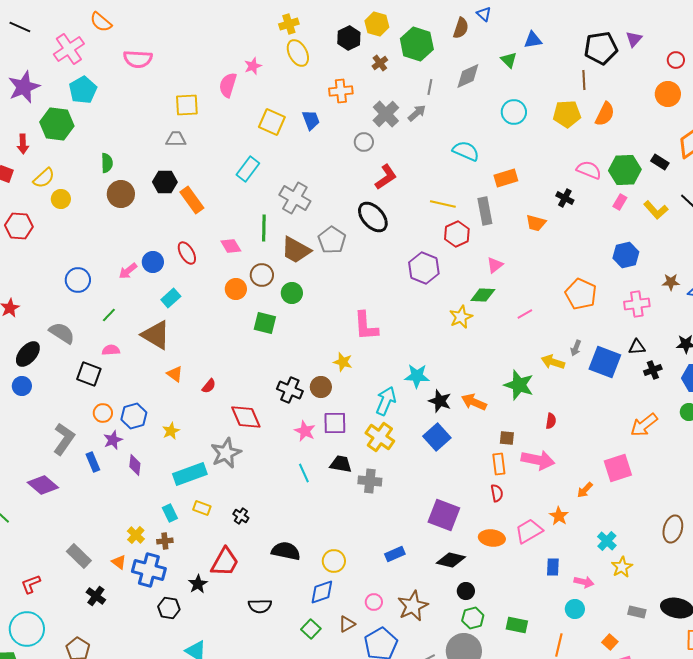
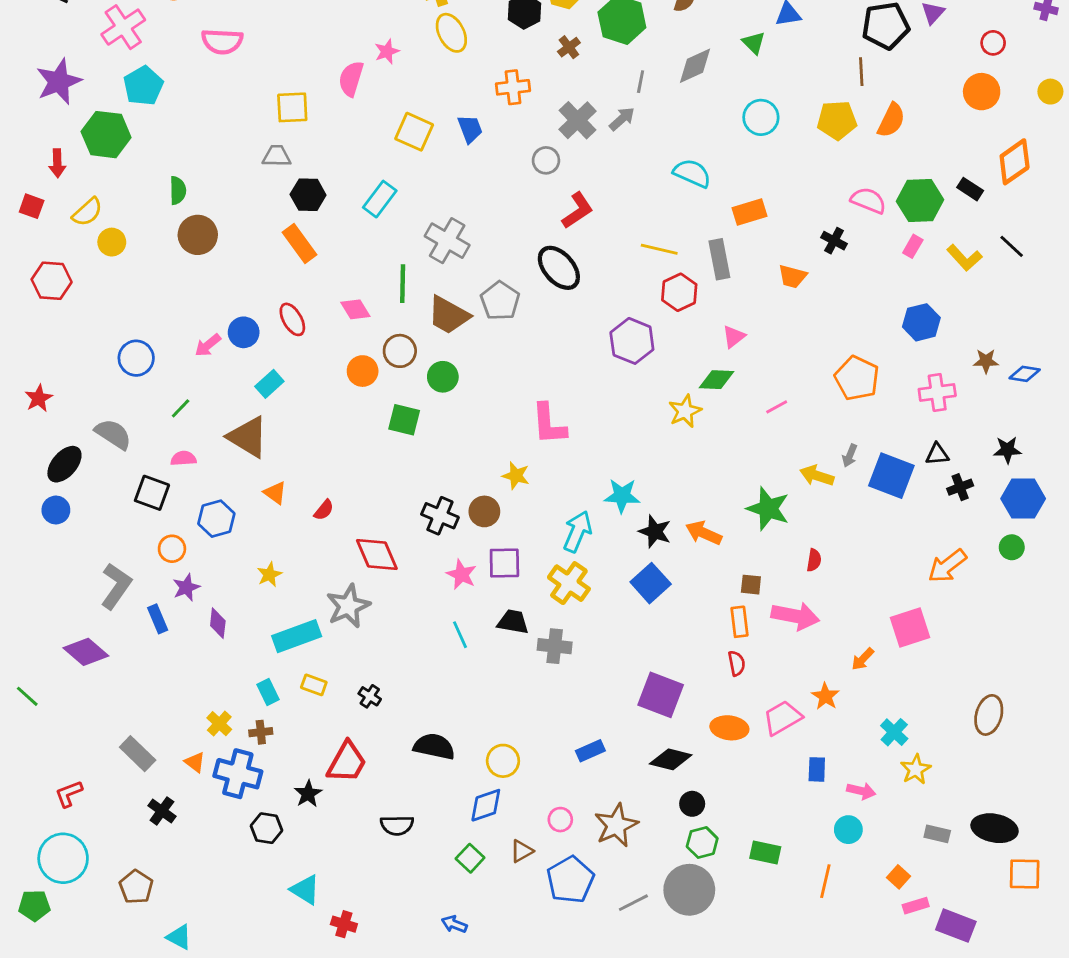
black hexagon: (165, 182) -> (308, 195), moved
blue hexagon: (134, 416) -> (216, 519), moved

